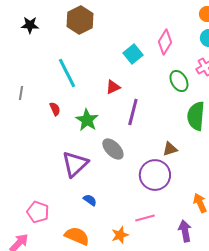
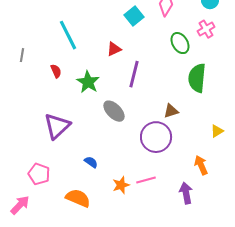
purple triangle: (75, 164) -> (57, 126), moved
orange star: (120, 235) -> (121, 185), moved

